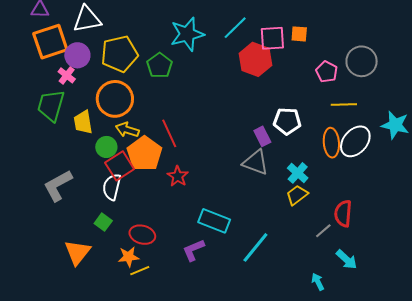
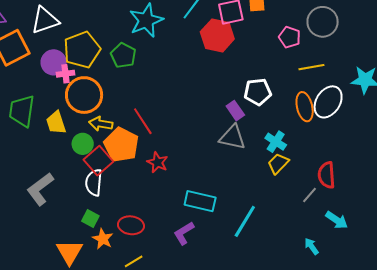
purple circle: (77, 55) -> (54, 62), moved
pink cross: (67, 75) -> (65, 74), moved, turned -36
orange star: (129, 257) -> (103, 239), moved, turned -30

